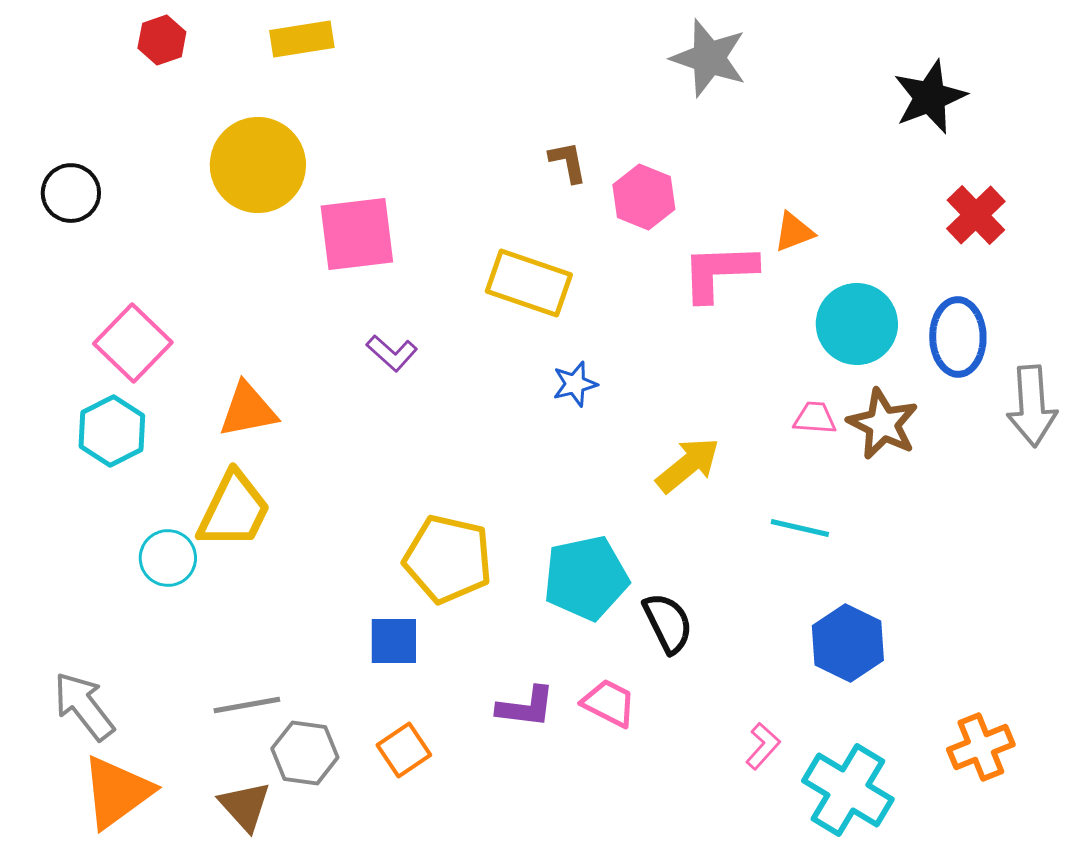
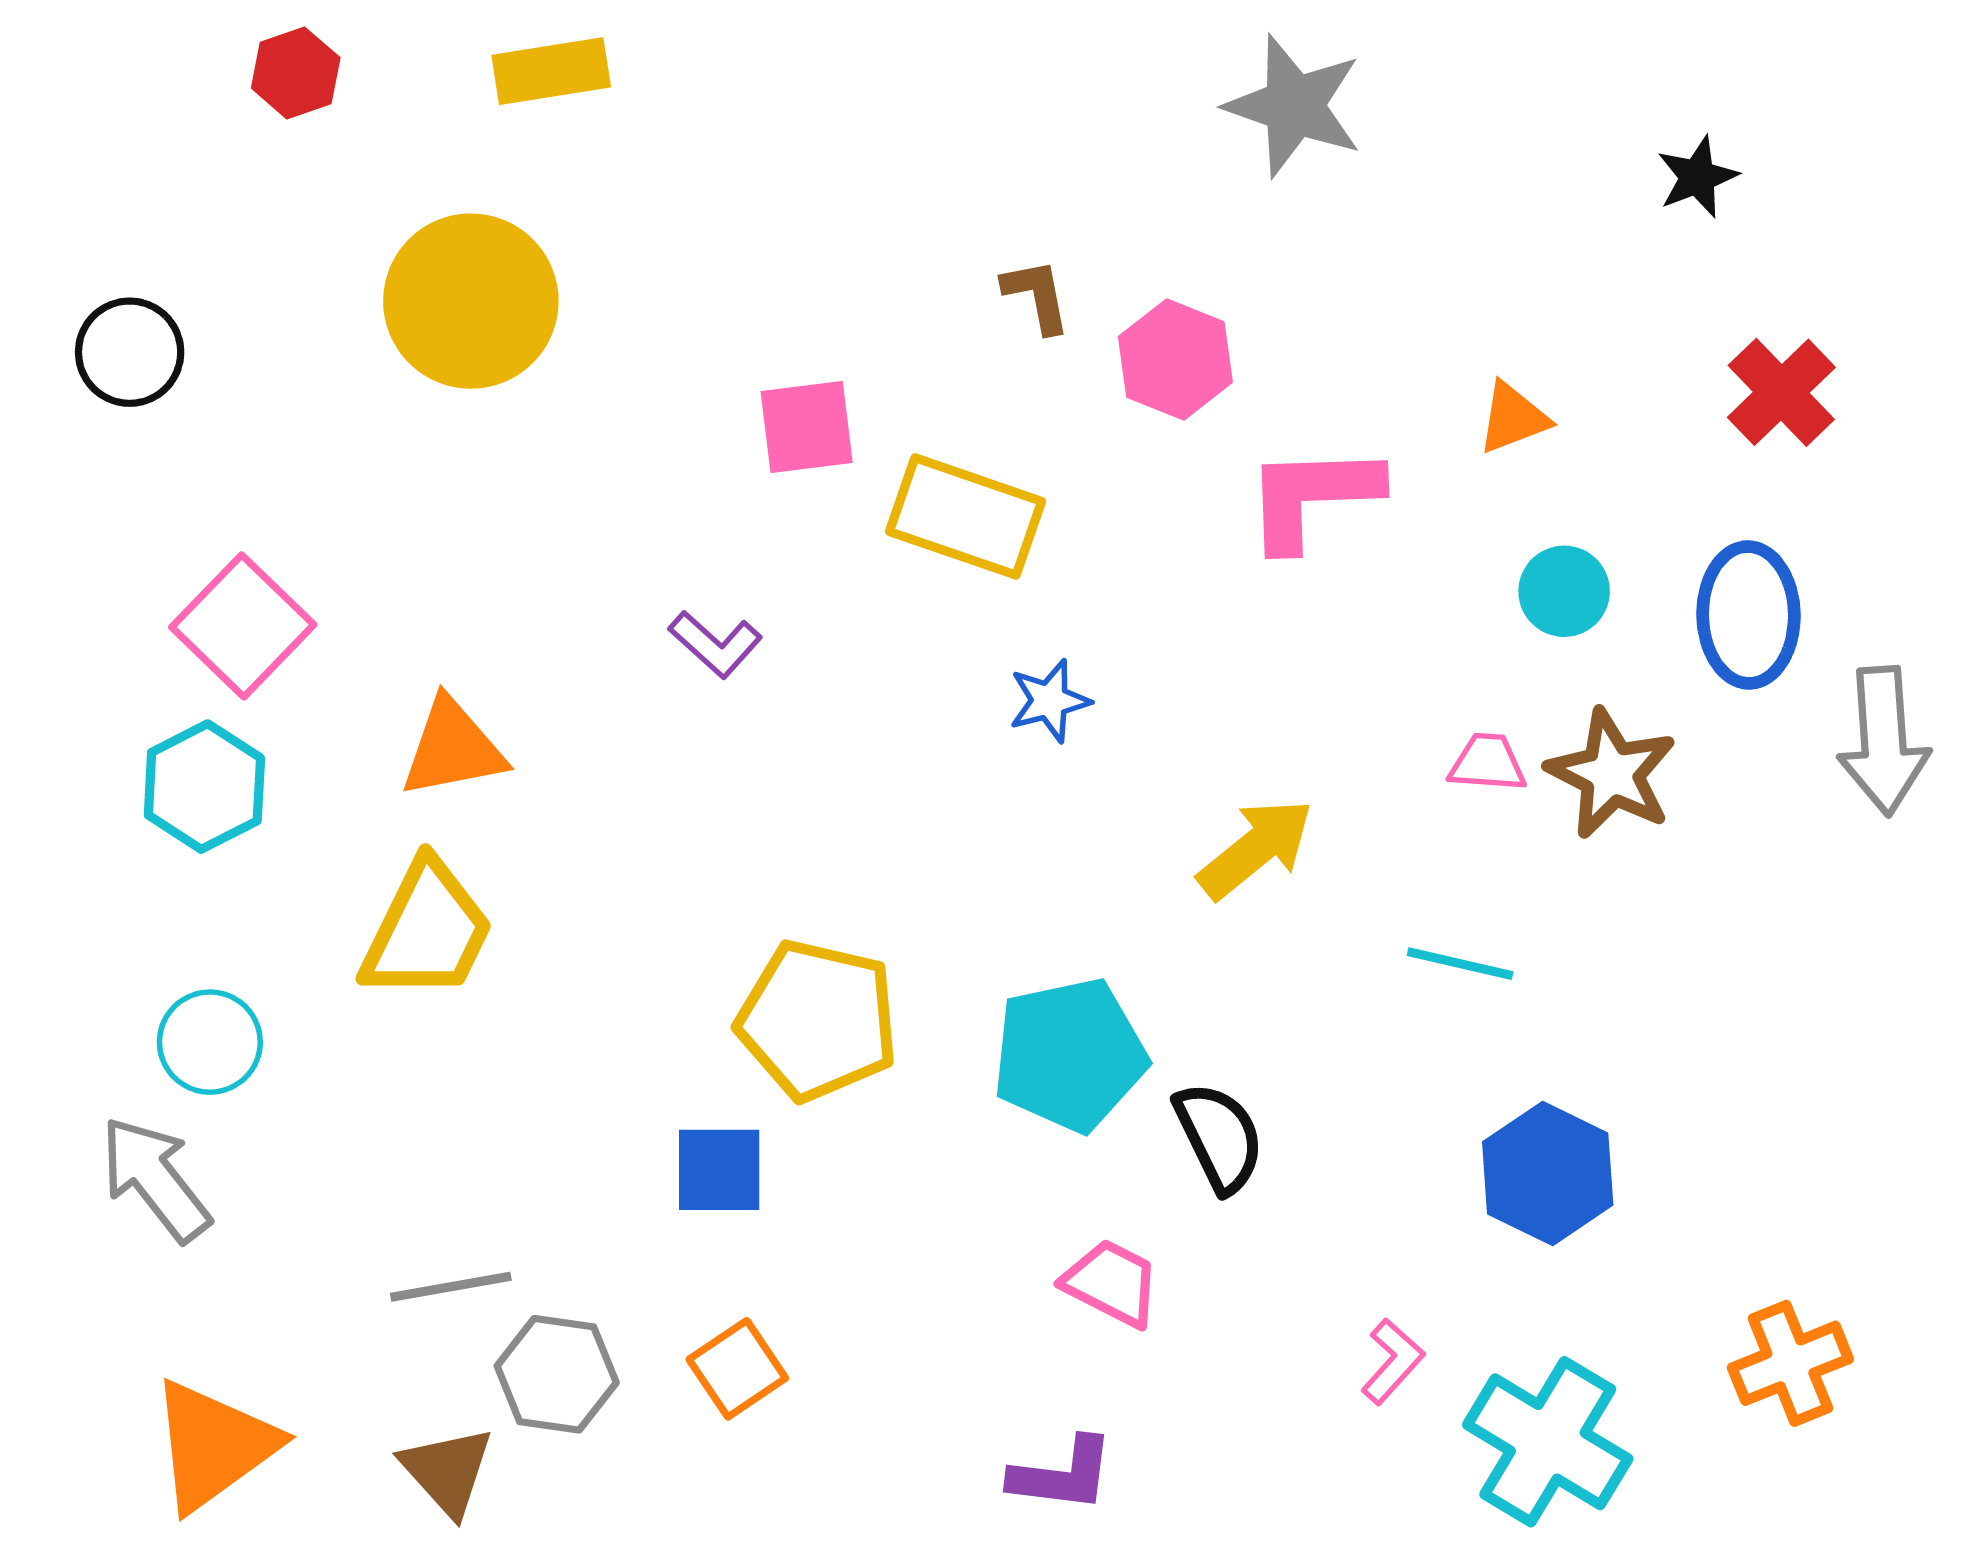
black star: (930, 97) -> (1697, 177), size x0.6
orange triangle: (794, 232) -> (1513, 418), moved
pink square: (357, 234) -> (807, 427), moved, size x0.7
cyan circle: (857, 324) -> (1564, 591), size x0.6
cyan circle: (168, 558) -> (210, 1042), moved
gray arrow: (84, 706) -> (155, 1179), moved
purple L-shape: (526, 707) -> (1062, 1475), moved

